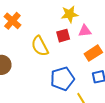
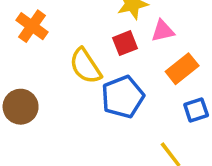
blue pentagon: (62, 79) -> (123, 97), moved

